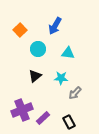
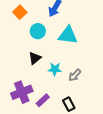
cyan triangle: (68, 53) -> (68, 35), size x1.5
cyan star: (61, 78) -> (55, 69), moved

